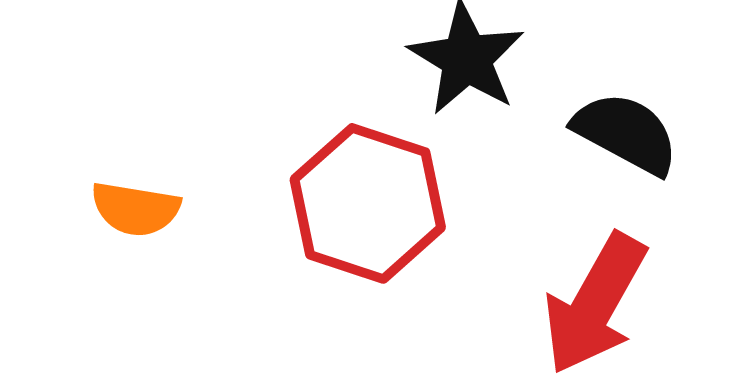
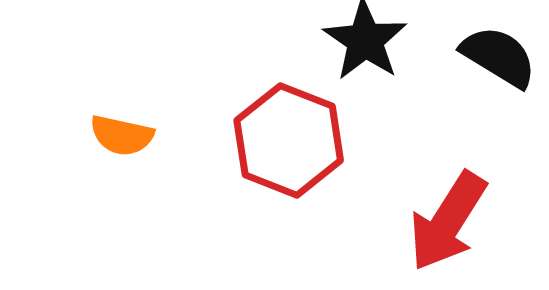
black semicircle: (626, 133) -> (499, 57), moved

